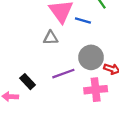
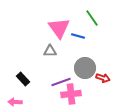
black rectangle: (28, 82) -> (23, 79), moved
pink cross: (96, 90) -> (71, 94), moved

